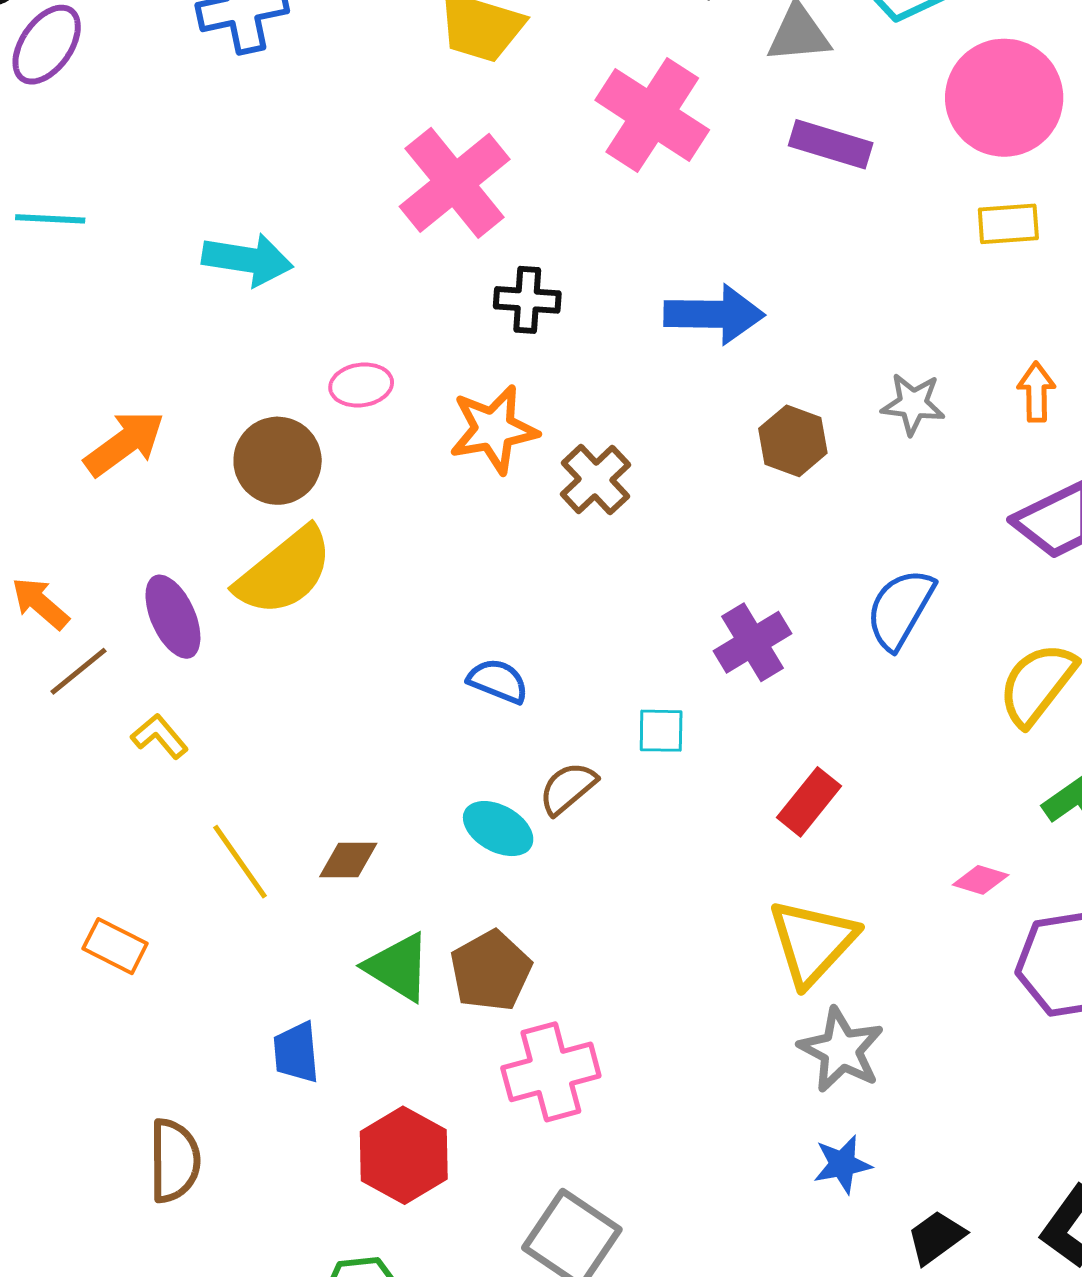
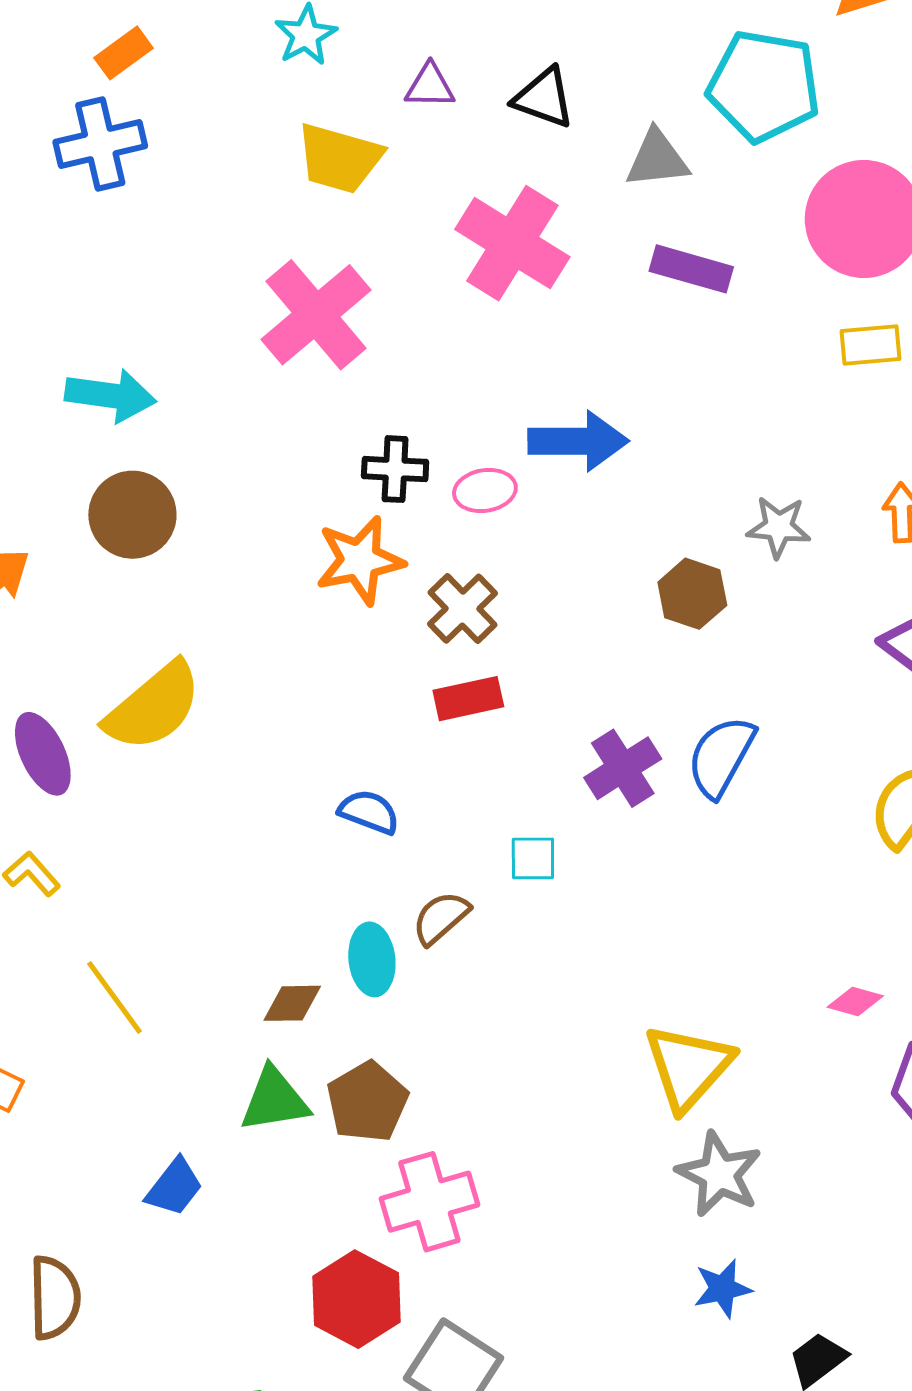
black cross: (527, 300) -> (395, 469), moved
pink ellipse: (361, 385) -> (485, 490), moved
brown hexagon: (793, 441) -> (692, 594), moved
brown circle: (278, 461) -> (132, 515), moved
blue semicircle: (900, 609) -> (721, 757), moved
red rectangle: (809, 802) -> (468, 699), moved, turned 40
cyan ellipse: (498, 829) -> (372, 959), turned 56
brown diamond: (348, 860) -> (292, 1003), moved
green triangle: (398, 967) -> (275, 1100), turned -40
blue trapezoid: (296, 1052) -> (174, 1187), turned -136
red hexagon: (404, 1155) -> (357, 1299), moved

